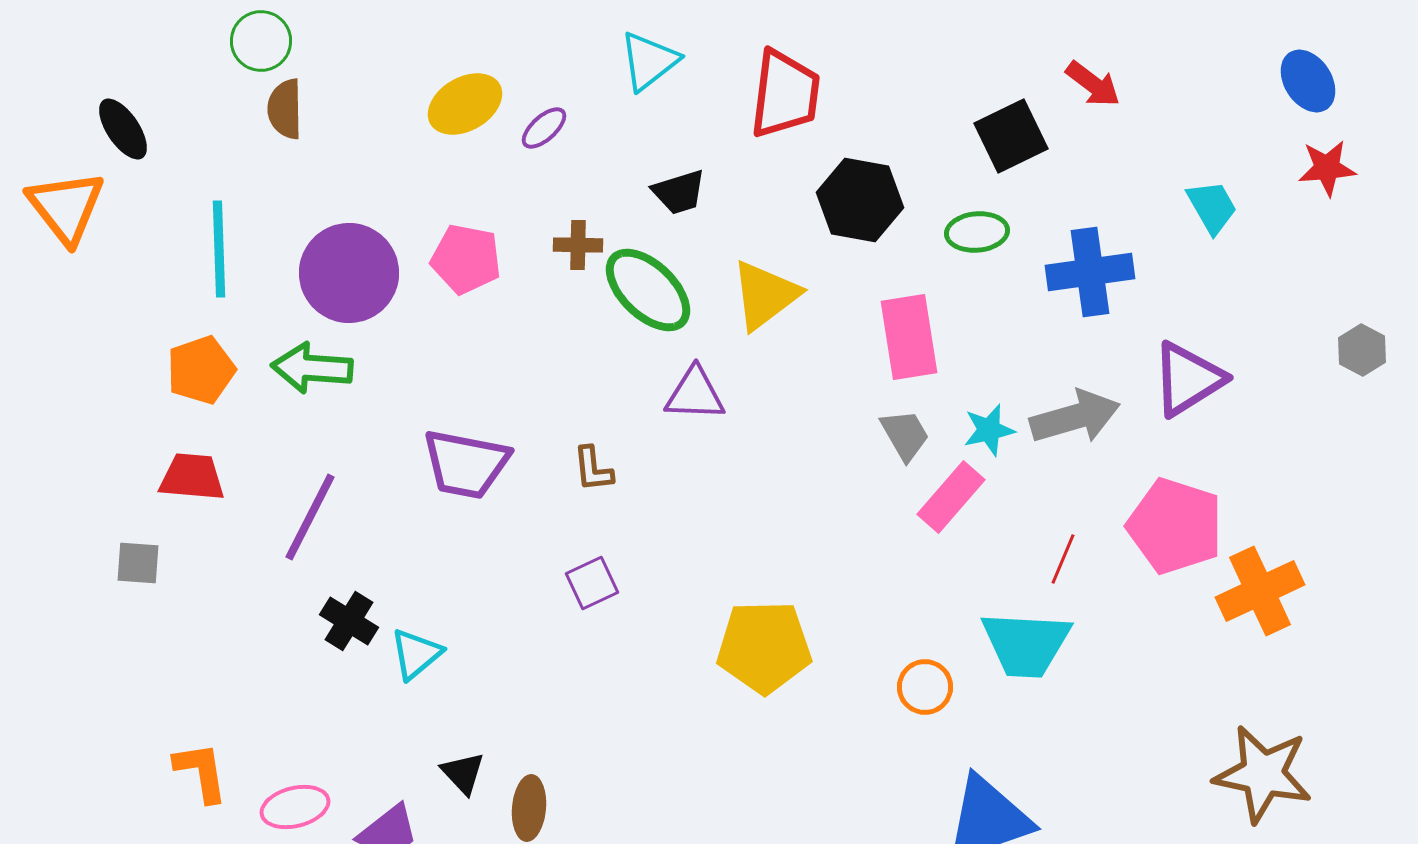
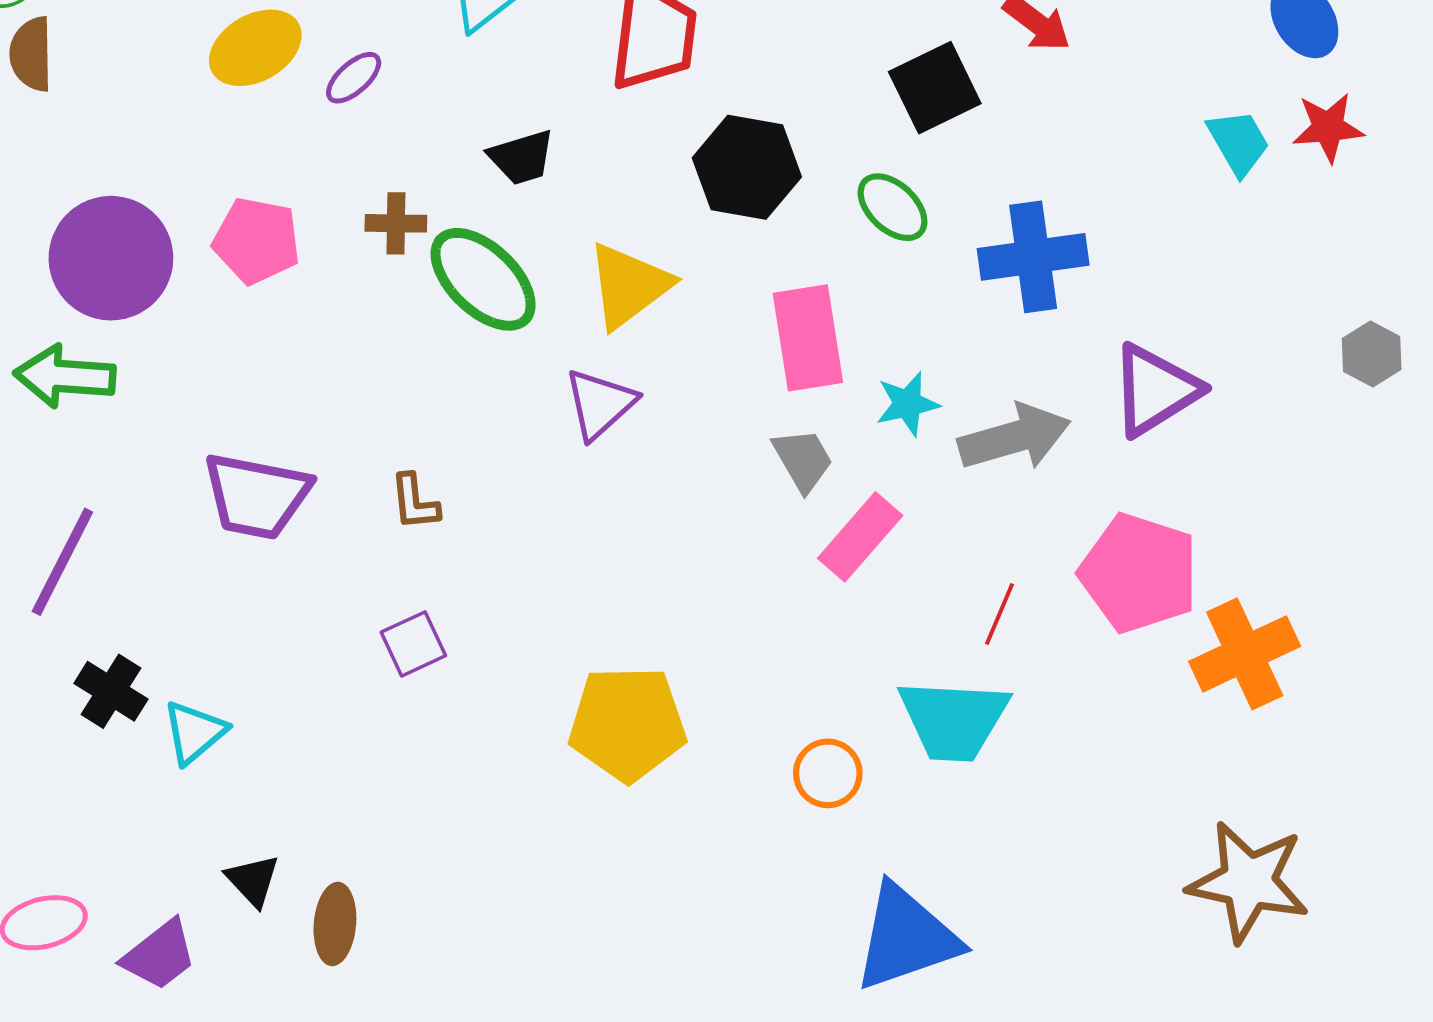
cyan trapezoid: (1212, 207) -> (1238, 142), moved
green ellipse: (977, 232) -> (892, 207), turned 48
purple triangle: (695, 394) -> (600, 404), moved, turned -44
cyan star: (989, 430) -> (907, 404), moved

